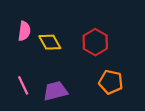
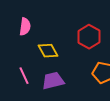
yellow diamond: (50, 42) -> (48, 51), moved

